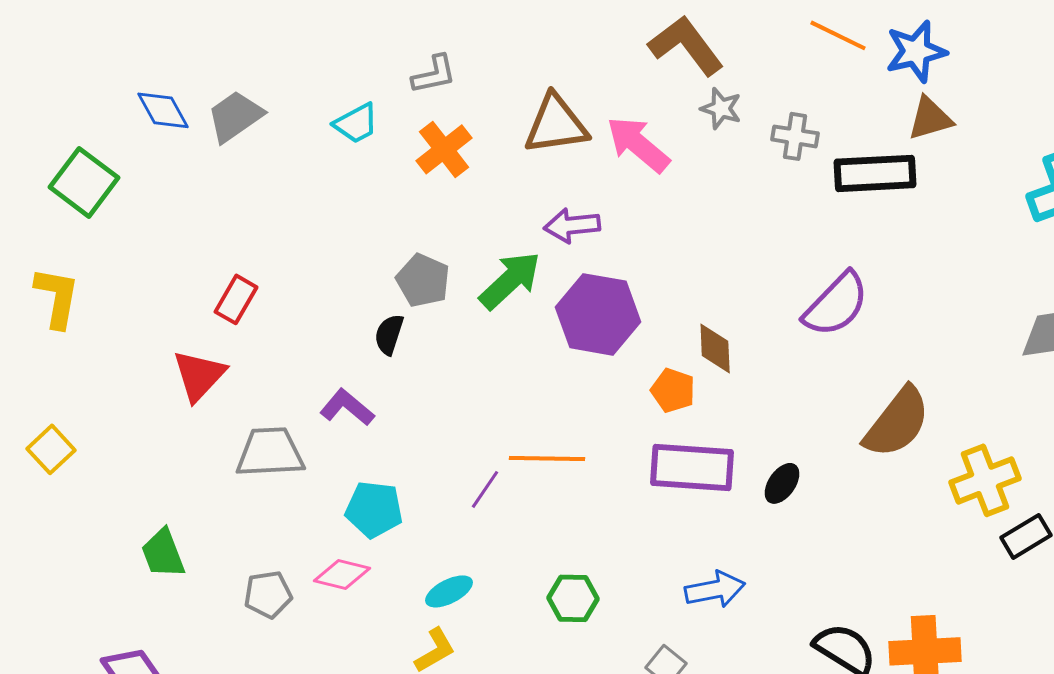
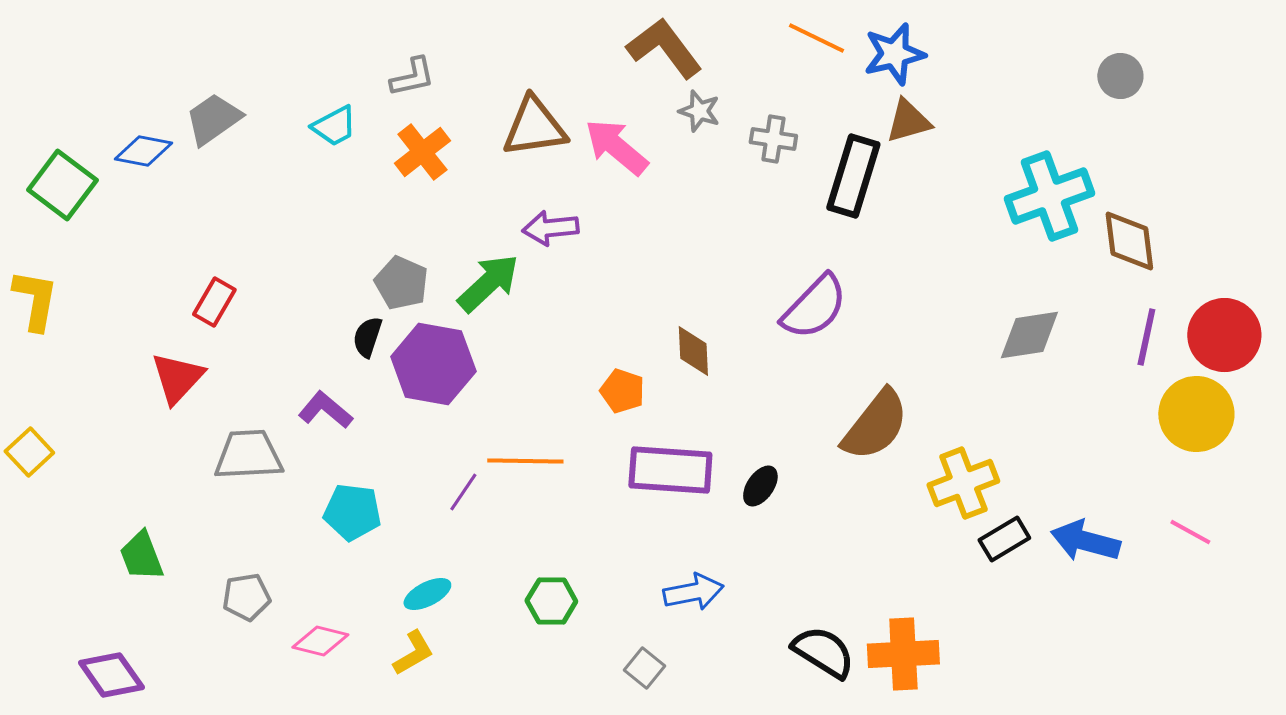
blue diamond: (163, 110) -> (143, 151), moved, turned -50
black rectangle: (875, 173) -> (853, 176), turned -70
purple hexagon: (598, 314) -> (433, 364), moved
orange pentagon: (673, 390) -> (622, 391), moved
pink diamond: (342, 574) -> (320, 641), moved

